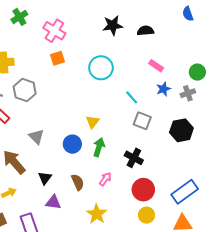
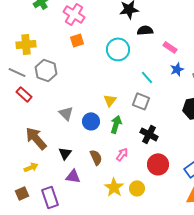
black semicircle: (145, 31) -> (145, 30), moved
gray square: (142, 121) -> (141, 101), moved
gray triangle: (36, 137) -> (66, 113), moved
yellow circle: (147, 215) -> (137, 188), moved

